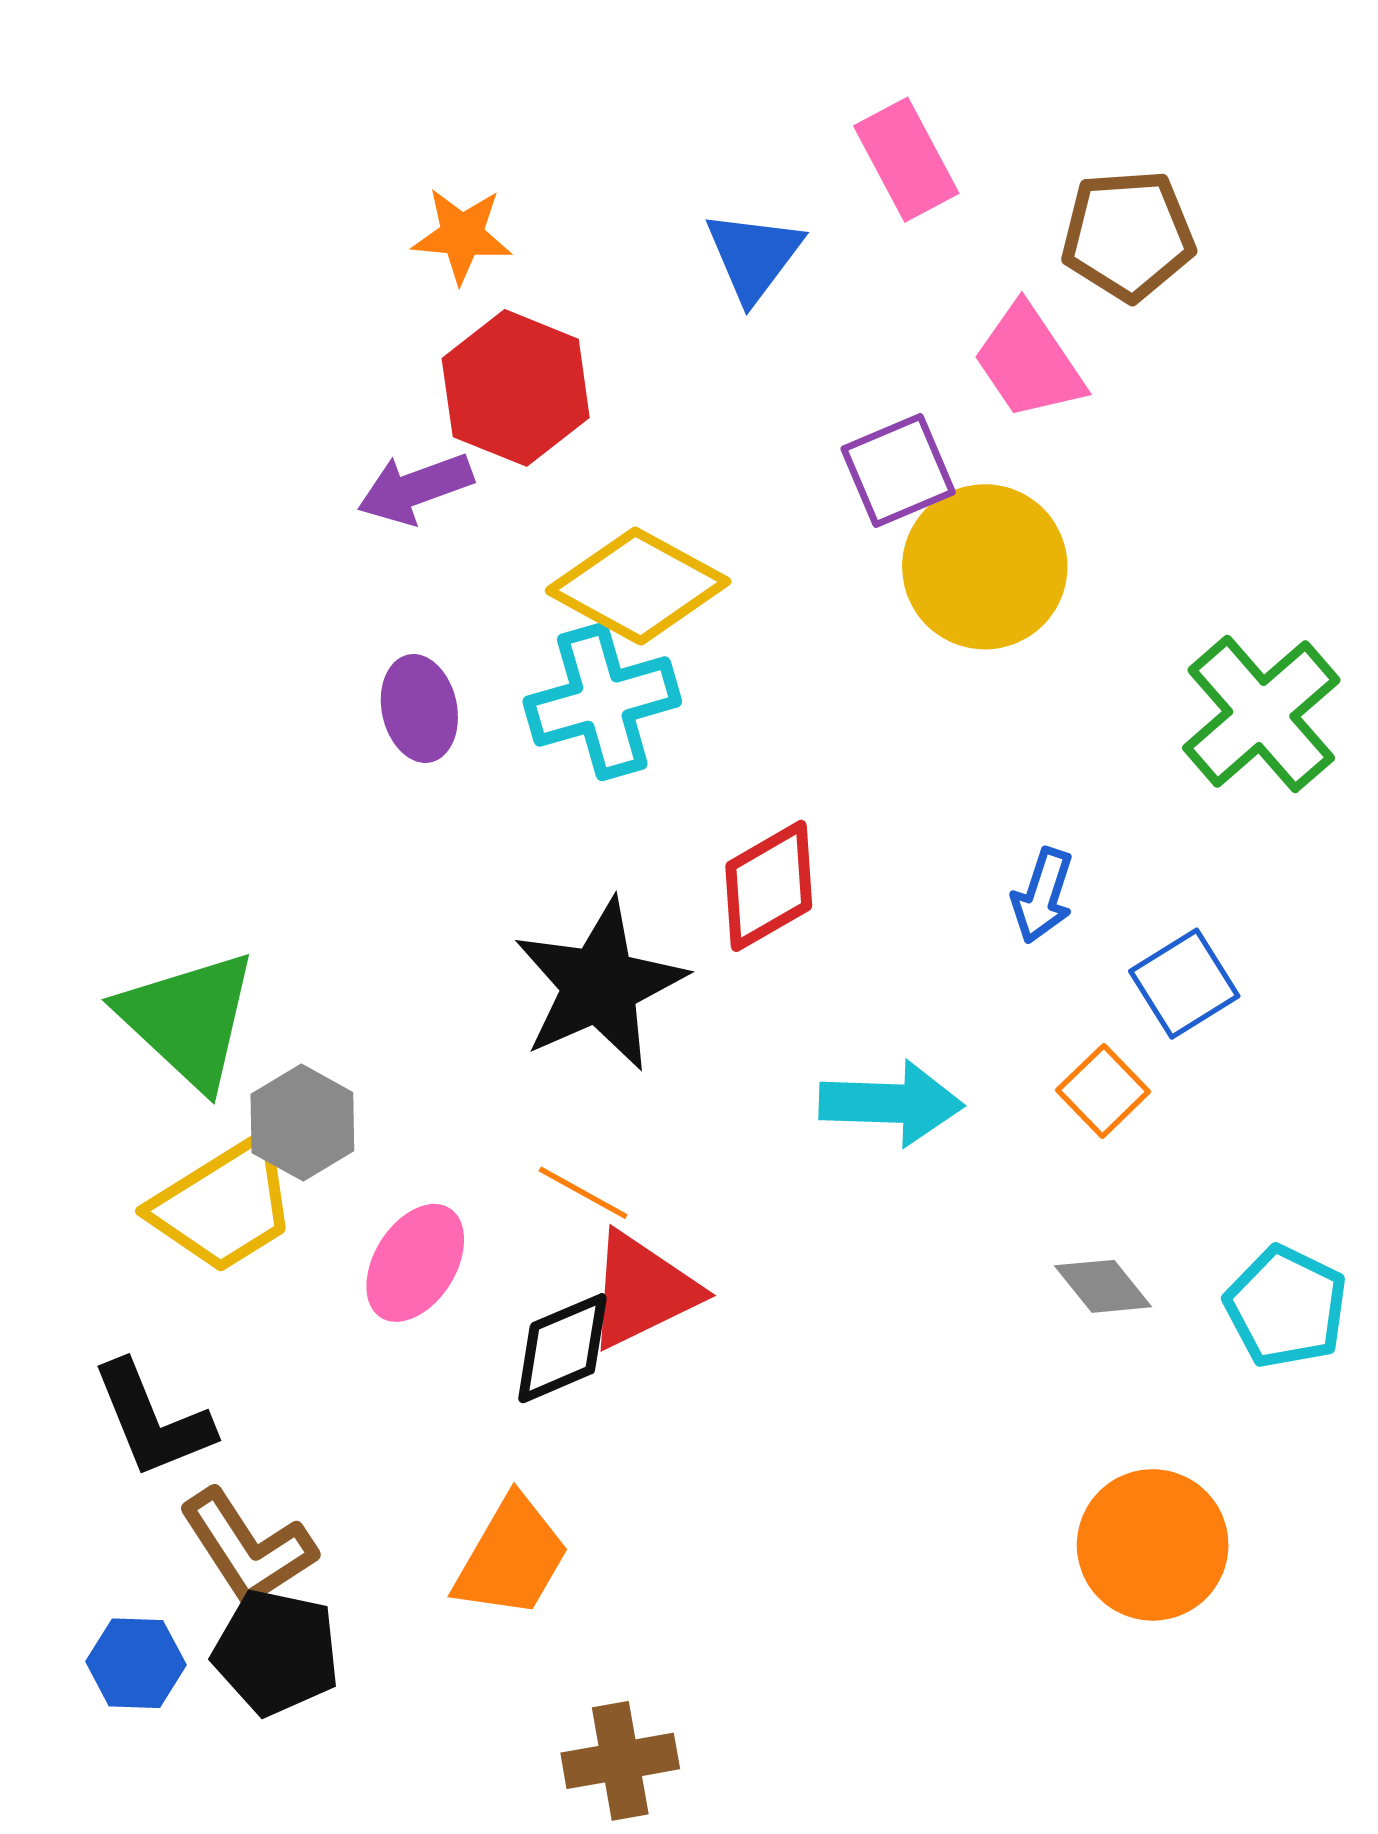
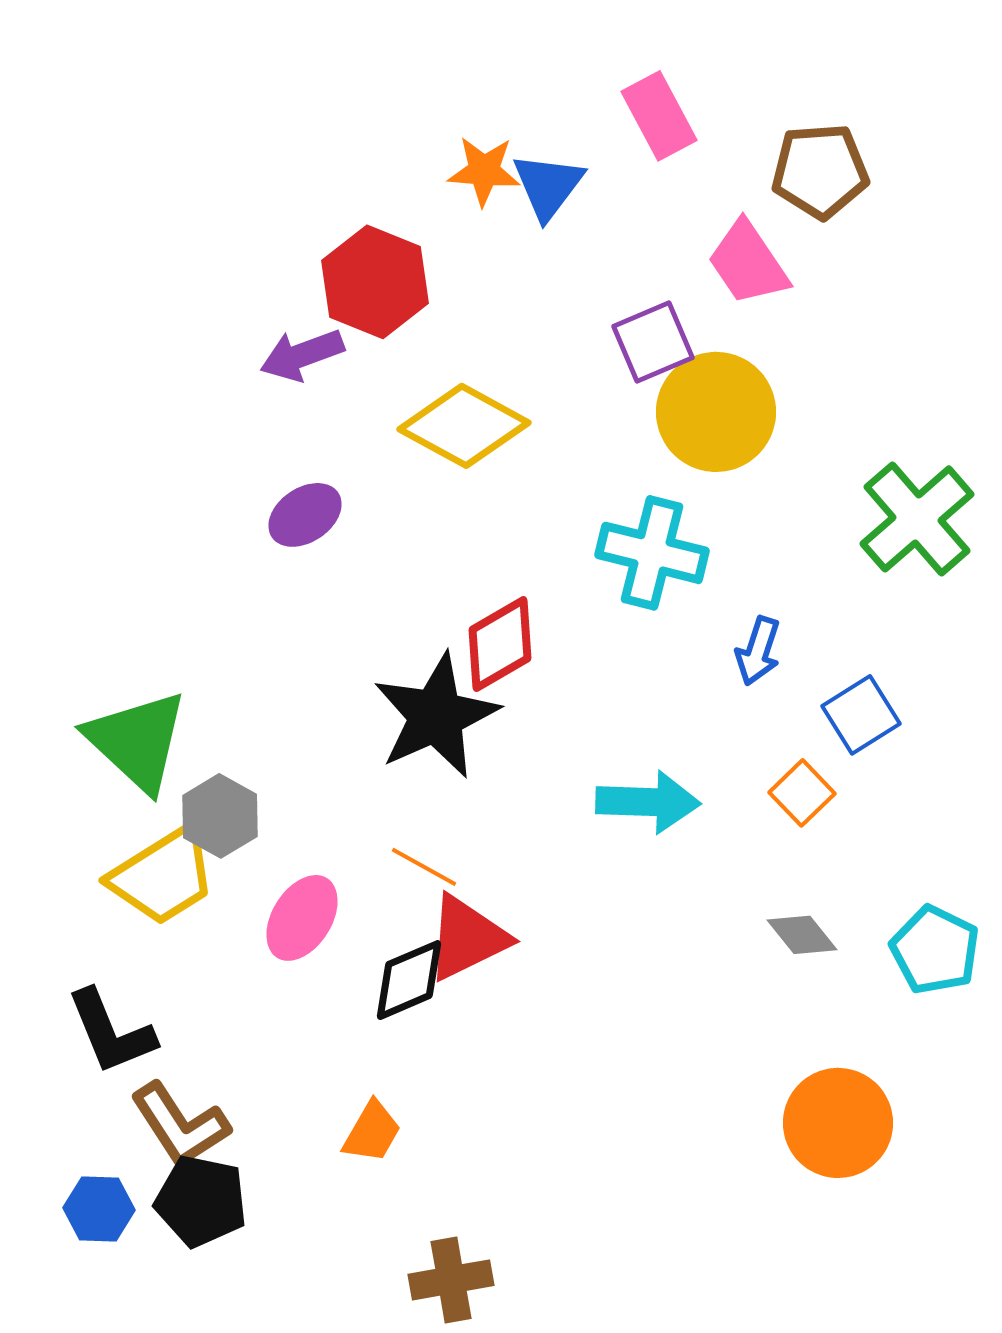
orange star: (462, 235) -> (484, 171), moved
cyan cross: (602, 702) -> (652, 553), moved, turned 30
purple ellipse: (419, 708) -> (305, 515), turned 68
red diamond: (769, 886) -> (500, 644), moved
orange trapezoid: (512, 1557) -> (372, 1132), size x0.7

